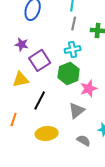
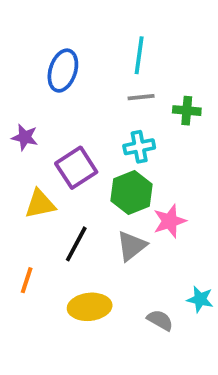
gray line: (74, 23) -> (141, 97), turned 72
purple star: (22, 44) -> (25, 137), moved
gray triangle: (77, 110) -> (132, 246), moved

